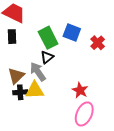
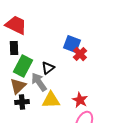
green rectangle: (48, 38) -> (23, 66), moved, turned 55
red cross: (98, 43) -> (80, 54), moved
yellow triangle: (35, 90) -> (51, 100), moved

